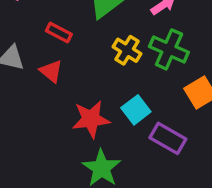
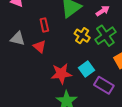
red rectangle: (59, 32) -> (44, 25), turned 48
green cross: (169, 49) -> (105, 36), turned 30

